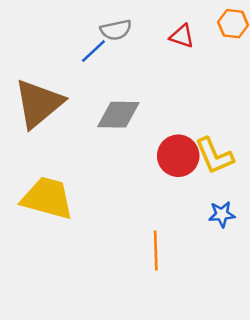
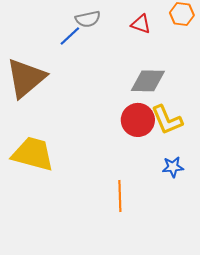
gray diamond: (118, 115) -> (148, 81), moved

